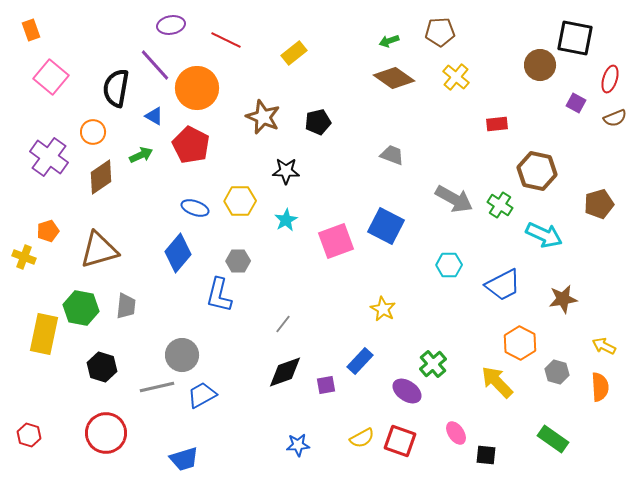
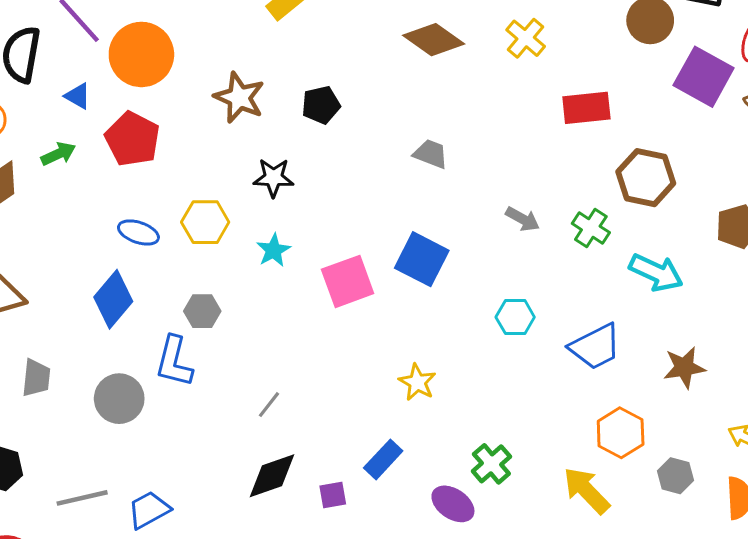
purple square: (576, 103) -> (704, 77), size x2.0
red rectangle: (497, 124) -> (586, 108), size x1.5
gray arrow: (454, 199) -> (523, 219), size x0.6
gray circle: (182, 355) -> (119, 399), moved

